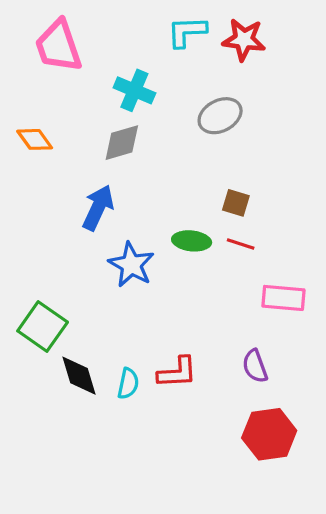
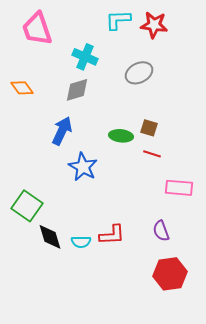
green ellipse: (192, 241) -> (121, 136), moved
cyan semicircle: (128, 384) -> (81, 242), turned 78

